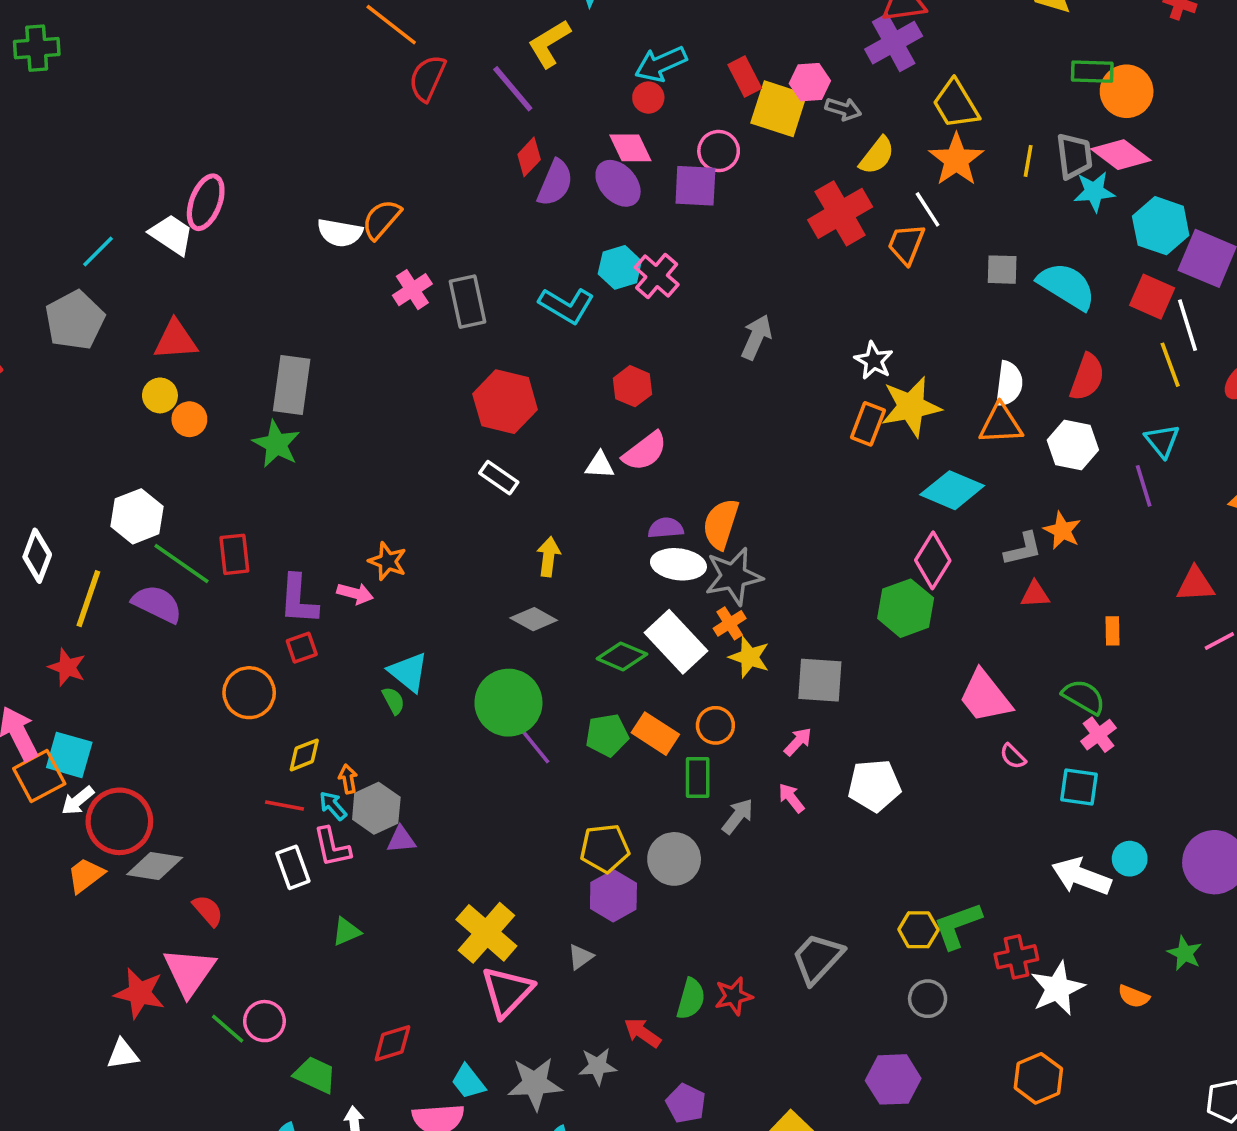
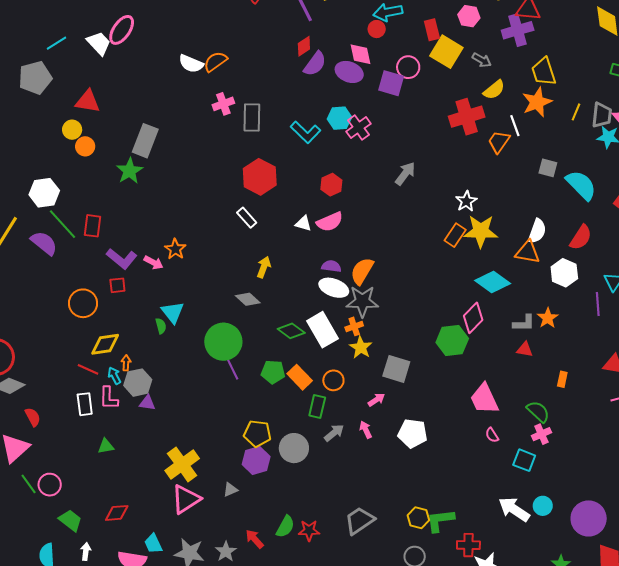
pink hexagon: (810, 82) -> (469, 16), moved
purple ellipse: (618, 183) -> (349, 72), turned -40
purple L-shape: (298, 600) -> (122, 259), turned -68
yellow diamond: (304, 755) -> (105, 344), size x1.4
gray star: (598, 1066) -> (226, 552), turned 30

